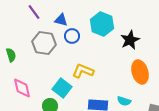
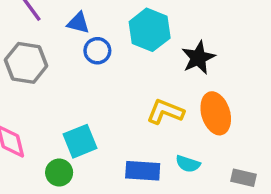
gray hexagon: (44, 43) -> (26, 63), moved
yellow L-shape: (83, 71) -> (165, 112), moved
cyan square: (62, 88) -> (80, 141), turned 30

